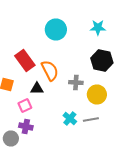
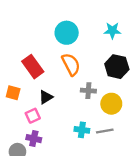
orange semicircle: (50, 70) -> (71, 64), moved
black triangle: (37, 88) -> (46, 97), turned -32
cyan cross: (70, 118) -> (82, 130), turned -32

